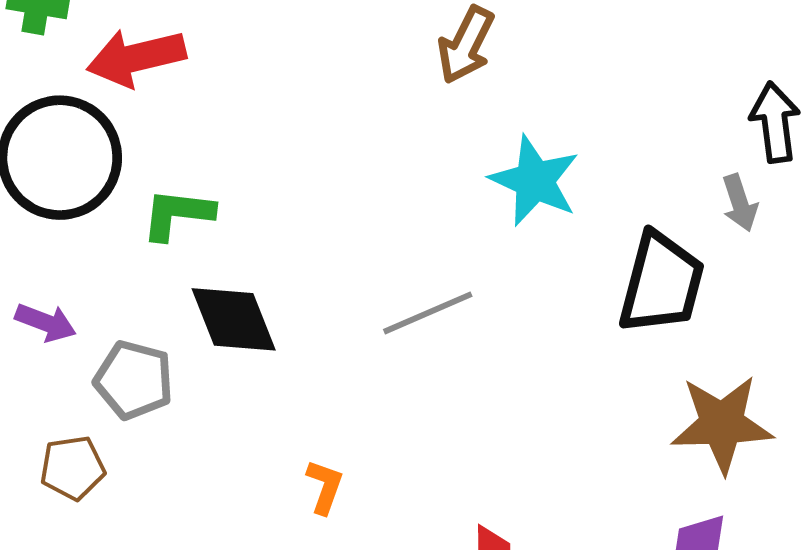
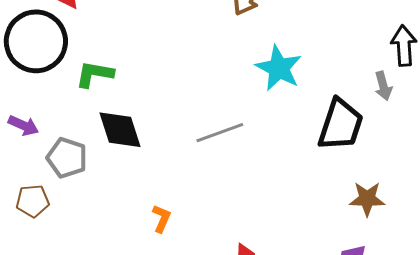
brown star: (722, 424) -> (367, 199), size x0.7

